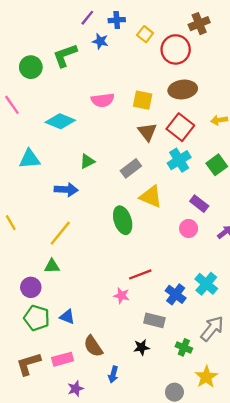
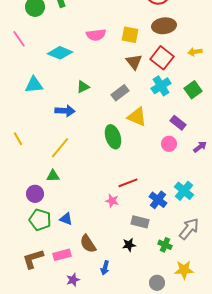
yellow star: (206, 377) -> (184, 270), turned 30

